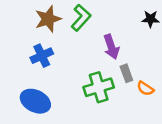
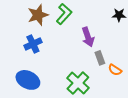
green cross: (99, 87) -> (78, 83), moved, turned -30

